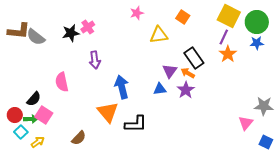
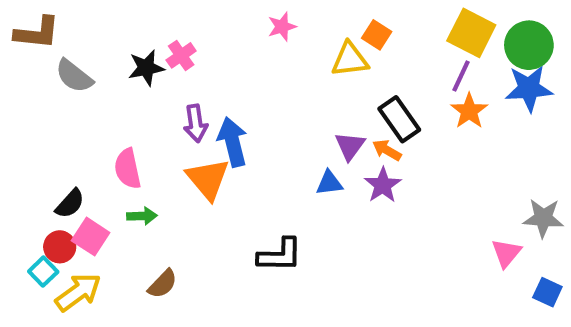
brown L-shape: (19, 31) -> (37, 33), moved
yellow triangle: (159, 35) -> (350, 60), moved
blue star: (257, 43) -> (529, 88), size x1.6
blue arrow: (122, 87) -> (233, 142), moved
orange triangle: (108, 112) -> (208, 179), moved
red circle: (15, 115) -> (60, 247), moved
green arrow: (31, 119) -> (142, 216), moved
yellow arrow: (38, 142) -> (78, 292), size x1.6

